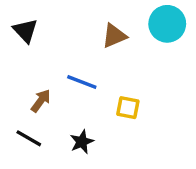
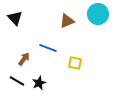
black star: (82, 142) -> (39, 83), moved

